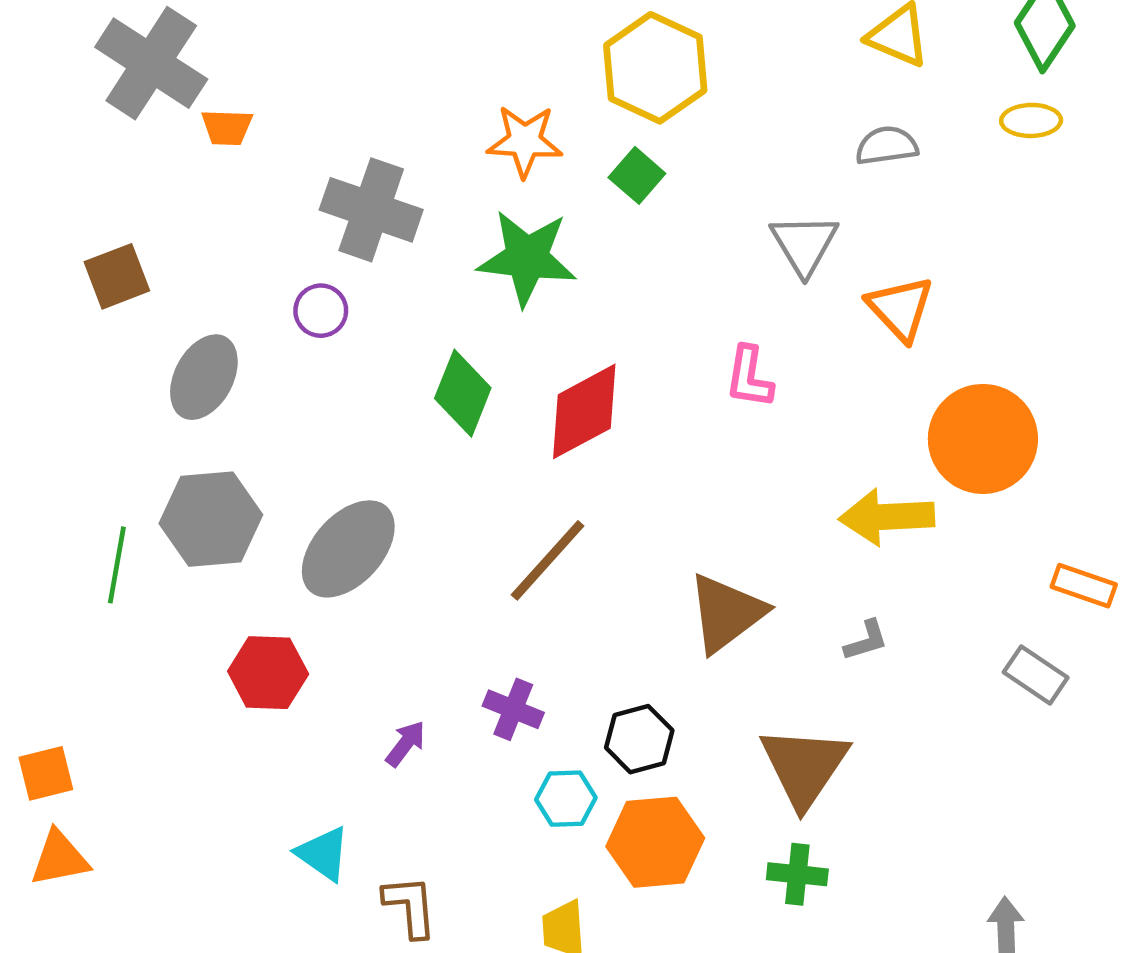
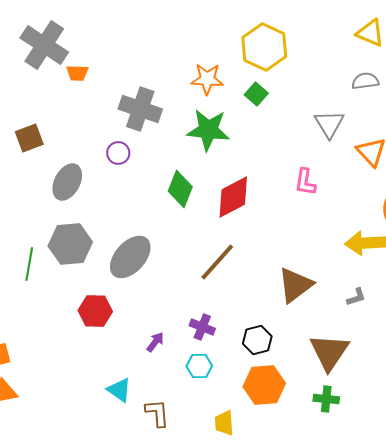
cyan hexagon: (566, 799) -> (199, 366), moved

